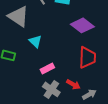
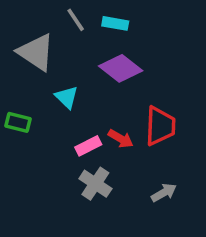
purple diamond: (82, 25) -> (121, 68), moved
red arrow: (73, 84) -> (121, 139), moved

